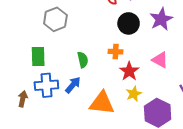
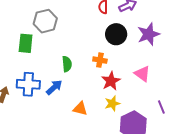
green rectangle: (38, 57) -> (26, 43), moved
orange triangle: (102, 103) -> (80, 109), size x0.6

